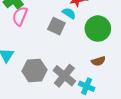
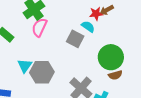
green circle: (98, 29) -> (111, 57), moved
gray hexagon: (34, 70) -> (42, 72), moved

